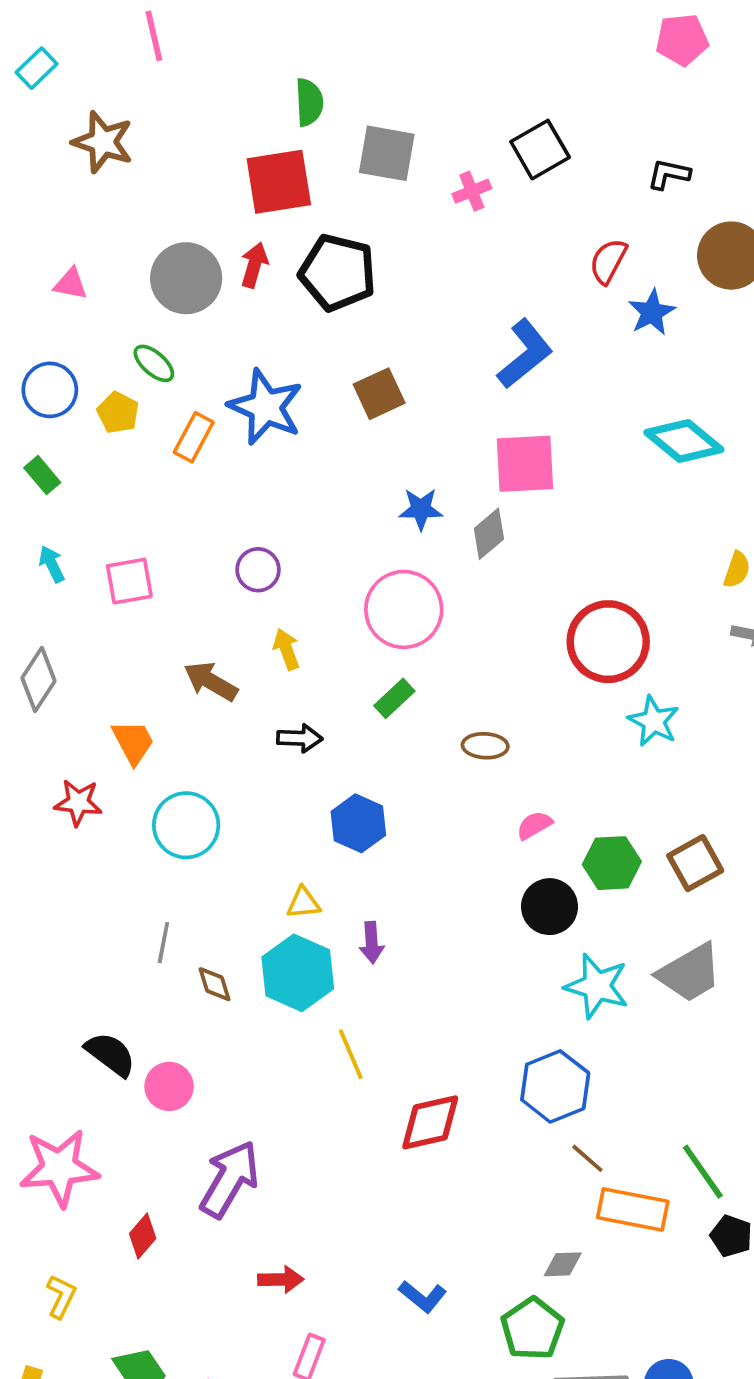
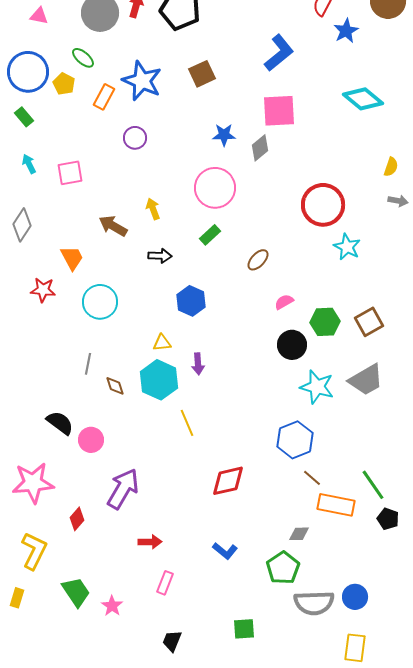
blue circle: (50, 390) -> (28, 72), size x1.4
purple circle: (258, 570) -> (135, 138), moved
brown ellipse: (485, 746) -> (258, 260), turned -50
red diamond: (430, 1122) -> (228, 481), moved
yellow L-shape: (61, 1297) -> (34, 551), size x1.6

